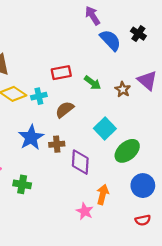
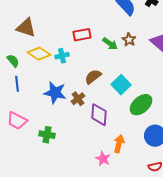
brown star: (123, 89) -> (129, 40), moved
brown semicircle: (65, 110) -> (93, 77), moved
blue star: (31, 137) -> (55, 93), turned -30
brown cross: (57, 144) -> (78, 99), turned -32

